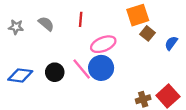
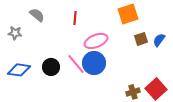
gray semicircle: (46, 24) -> (37, 15), moved
gray star: (16, 27) -> (15, 33), moved
brown square: (147, 33) -> (141, 39), moved, turned 32

